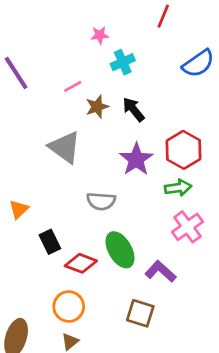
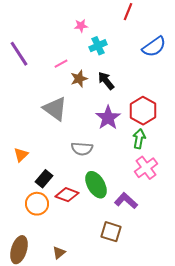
green arrow: (178, 188) -> (139, 139), turned -72
black rectangle: (50, 242) -> (44, 179), turned 66
orange circle: (69, 307) -> (37, 204), moved

